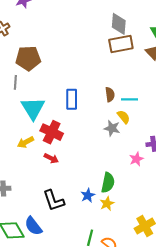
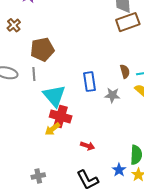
gray star: (112, 128) -> (112, 95), moved
red cross: (52, 132) -> (61, 116), moved
red arrow: (51, 158) -> (87, 146), moved

